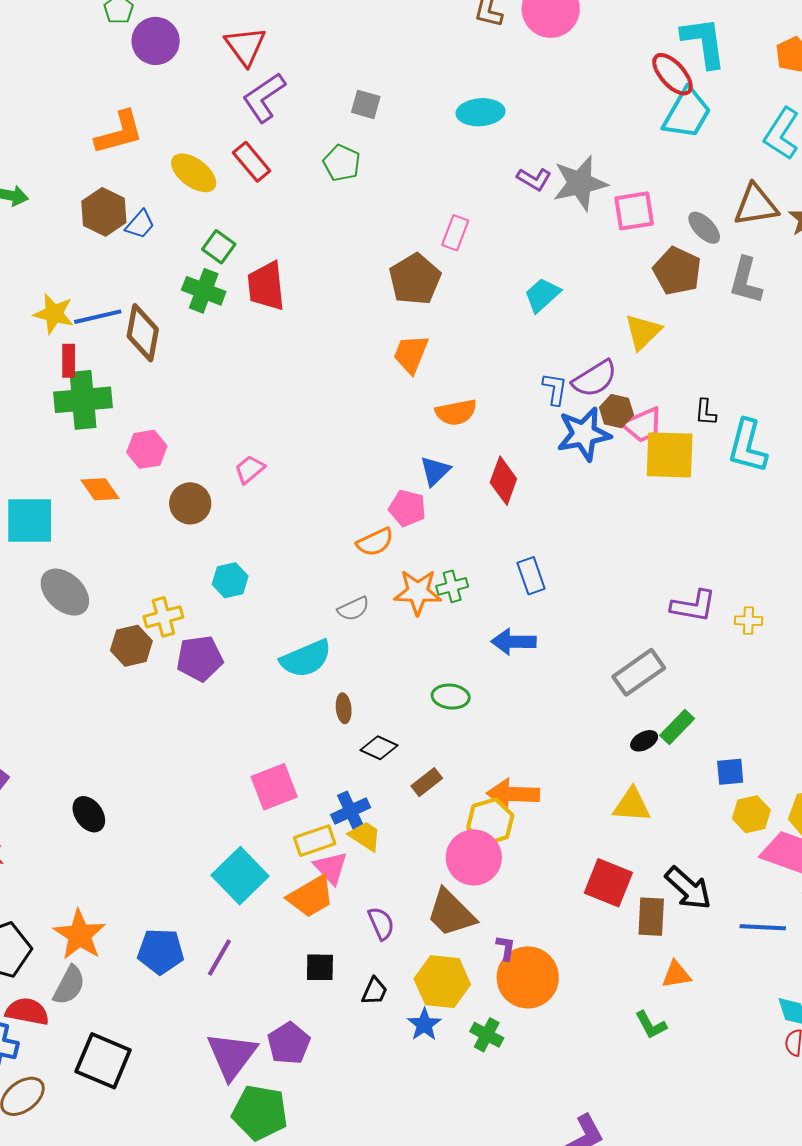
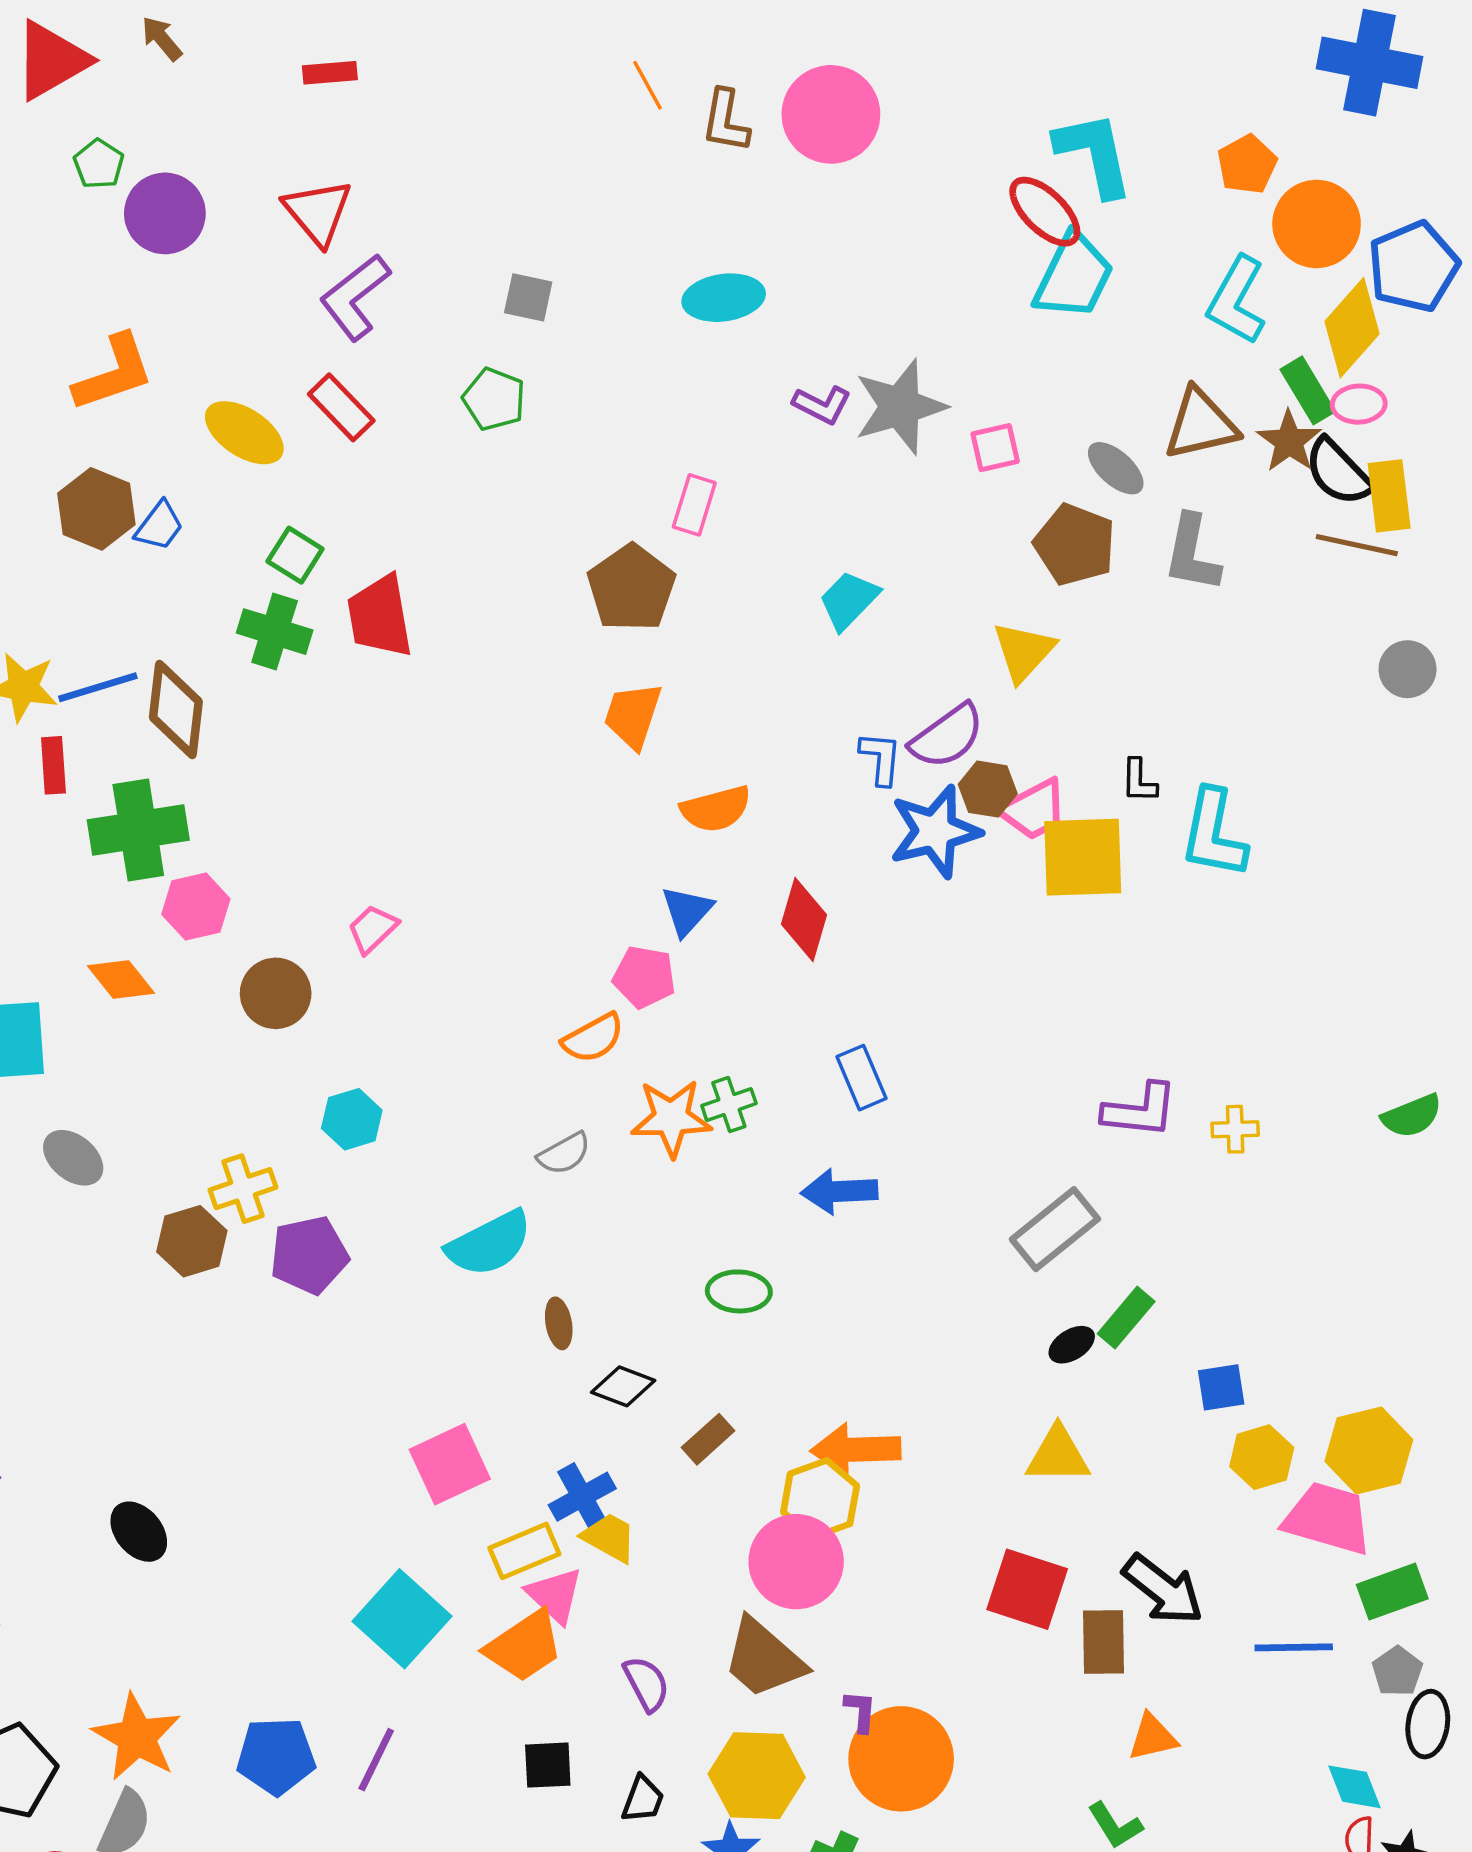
pink square: (634, 211) -> (995, 448), size x0.7
green cross: (83, 400) -> (138, 830), moved
gray ellipse: (65, 592) -> (73, 1158), size x0.7

